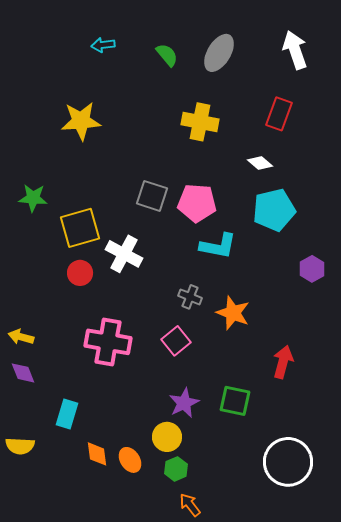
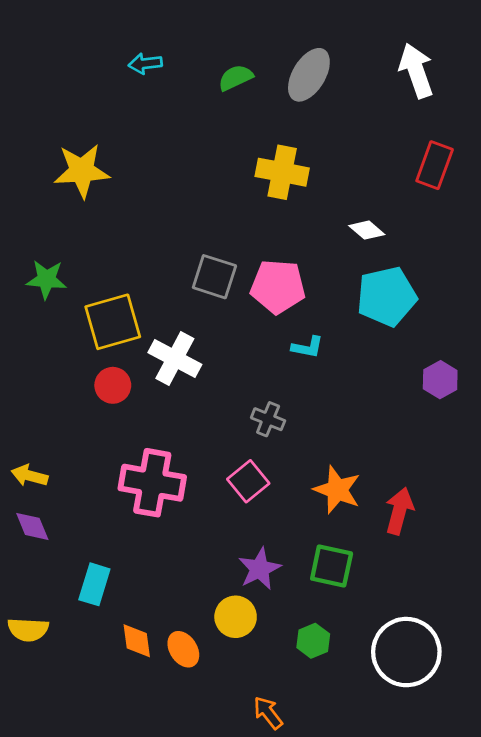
green semicircle: (167, 55) -> (236, 78), turned -75
red rectangle: (279, 114) -> (435, 165), moved
yellow star: (81, 121) -> (82, 171), moved
cyan L-shape: (218, 246) -> (308, 347), size x0.6
orange star: (233, 313) -> (337, 490), moved
green hexagon: (176, 469) -> (313, 641), moved

